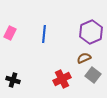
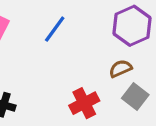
blue line: (44, 34) -> (55, 29), turned 30

